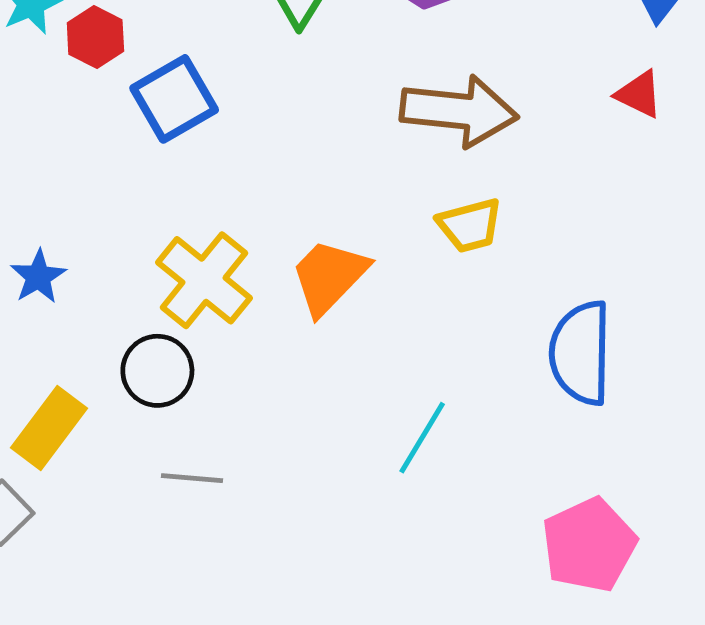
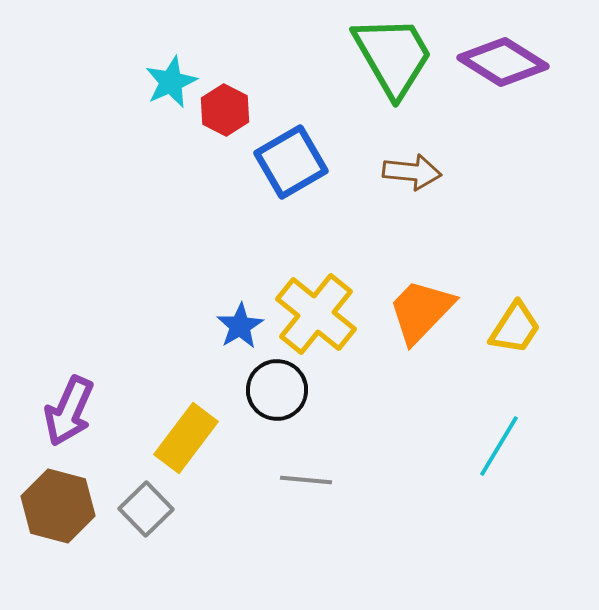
brown arrow: (459, 111) -> (412, 172), moved, size x0.6
yellow trapezoid: (470, 225) -> (515, 328), moved, turned -42
blue star: (38, 277) -> (240, 326), moved

